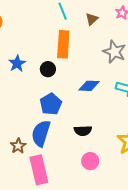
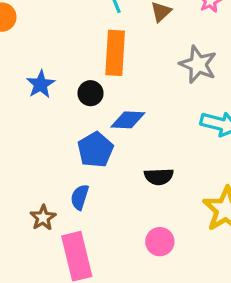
blue diamond: (89, 86) -> (128, 120), moved
black semicircle: (83, 131) -> (159, 177), moved
blue semicircle: (41, 133) -> (80, 197), size x0.6

